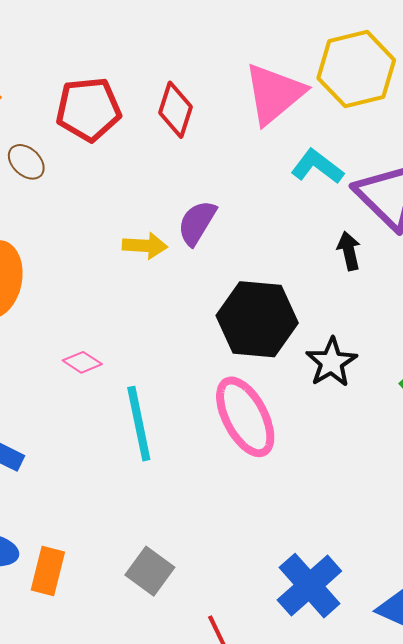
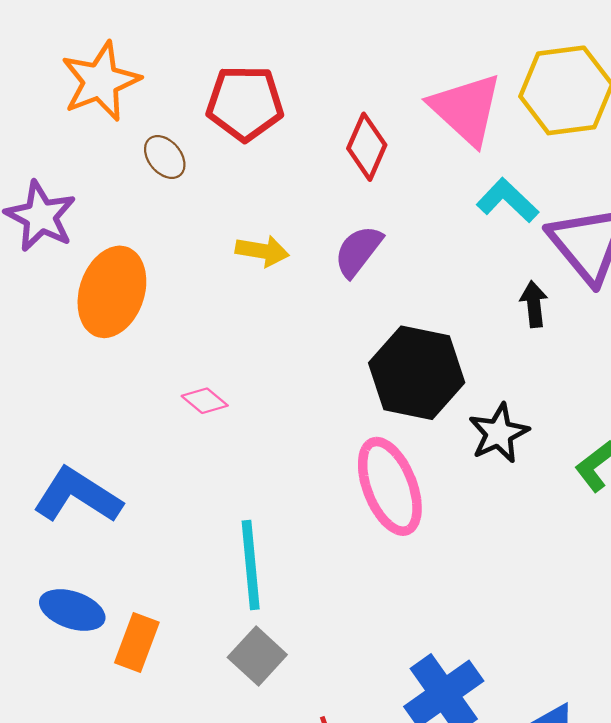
pink triangle: (274, 94) -> (466, 109), turned -44
red diamond: (175, 110) -> (367, 147), moved
yellow arrow: (145, 246) -> (262, 251), moved
cyan line: (139, 424) -> (251, 565), moved

